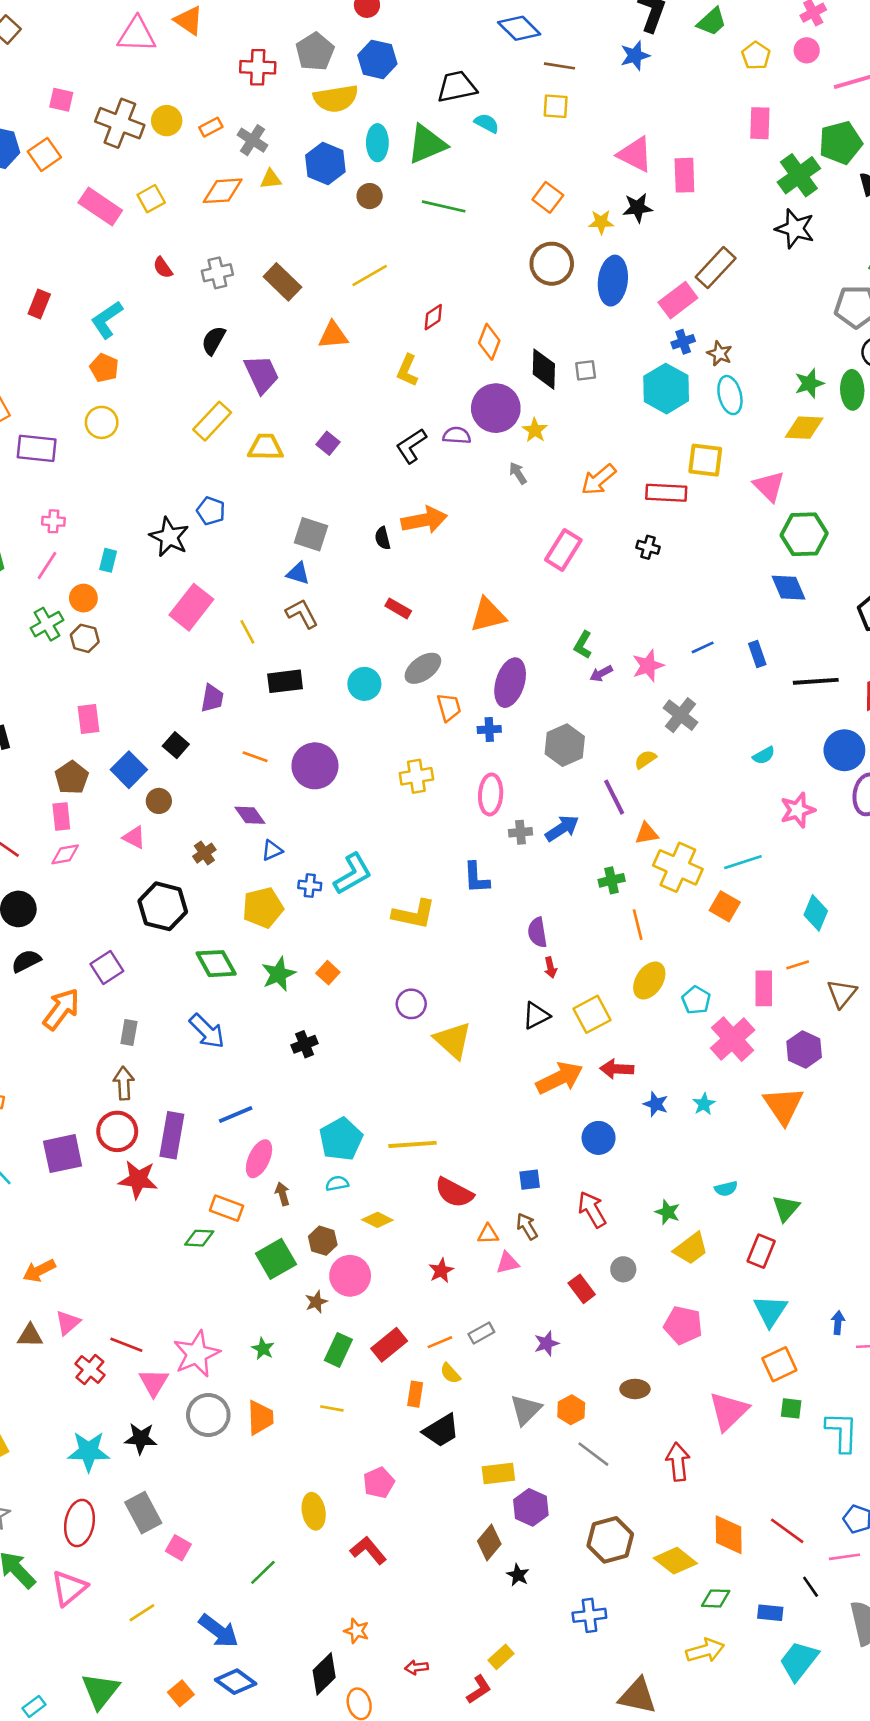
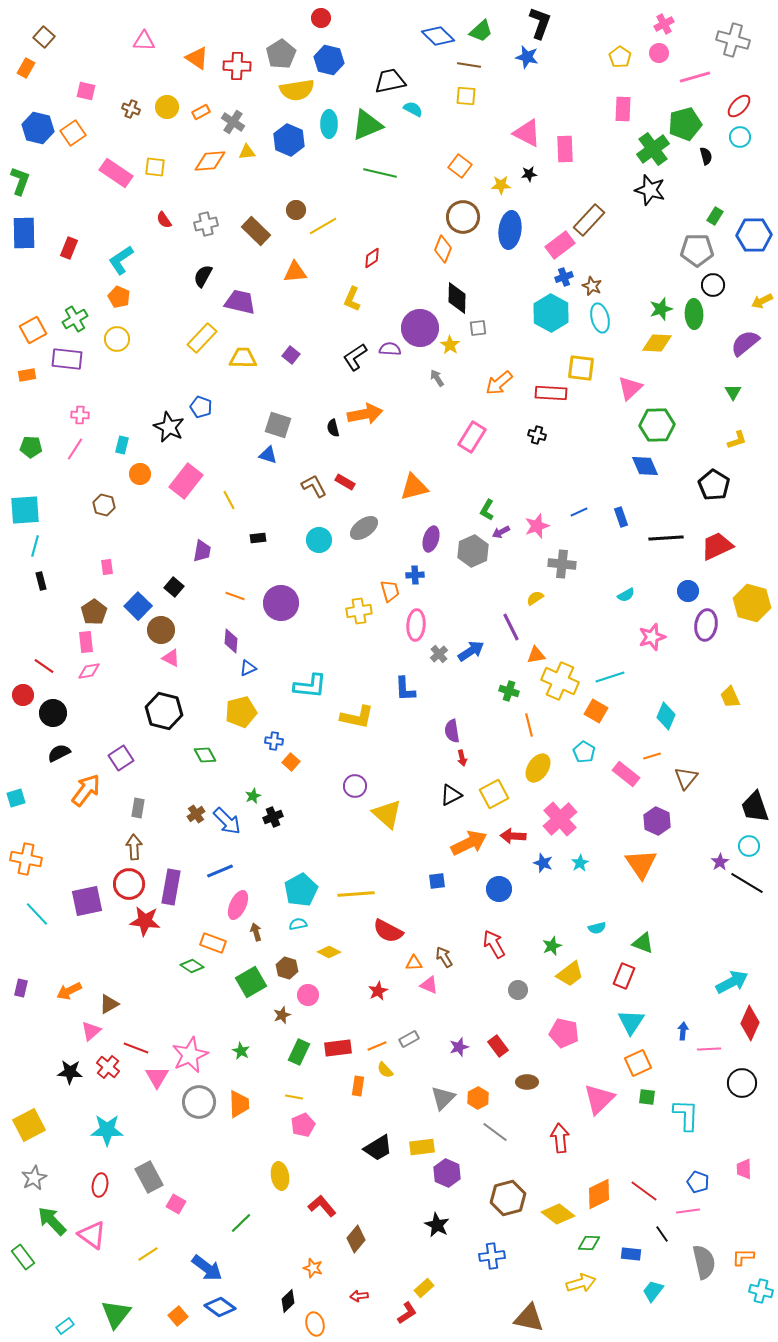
orange triangle: (189, 20) -> (197, 58), moved
green trapezoid: (712, 22) -> (481, 31), moved
pink triangle: (137, 35) -> (144, 41), size x0.7
blue star: (635, 56) -> (527, 57), turned 30
brown cross: (120, 123) -> (131, 109), size x0.5
brown circle: (370, 196) -> (296, 210), moved
yellow square: (151, 199) -> (155, 167), turned 35
black star: (638, 208) -> (529, 174), size x0.7
orange diamond: (489, 342) -> (443, 249), moved
gray square: (586, 370) -> (478, 328), moved
purple trapezoid: (262, 374) -> (240, 302), turned -52
pink triangle: (769, 486) -> (630, 388), turned 32
orange circle: (83, 598) -> (140, 474), moved
brown L-shape: (302, 614) -> (314, 486), moved
green cross: (47, 624) -> (75, 319), moved
black rectangle: (285, 681) -> (258, 538), size x0.6
purple ellipse: (510, 683) -> (431, 539), size x0.7
orange trapezoid: (449, 707) -> (390, 591), moved
gray cross: (681, 715) -> (562, 564), turned -32
pink rectangle: (89, 719) -> (107, 567), size x0.7
gray hexagon: (565, 745) -> (473, 551), moved
blue circle: (844, 750) -> (688, 591), size x0.7
brown circle: (159, 801) -> (161, 630), size x1.4
purple diamond: (250, 815) -> (231, 641), turned 40
gray cross: (520, 832) -> (439, 654), turned -36
pink triangle: (134, 837) -> (171, 658), moved
brown cross: (204, 853) -> (196, 814), moved
cyan L-shape: (353, 874) -> (310, 686), turned 36
green cross: (612, 880) -> (509, 691), turned 30
blue cross: (310, 886) -> (274, 741), moved
green diamond: (216, 964) -> (205, 755), size x0.7
green star: (279, 974) -> (253, 796), moved, size x0.6
pink rectangle: (764, 988) -> (626, 774), turned -52
cyan pentagon: (696, 1000) -> (584, 752), moved
blue arrow: (207, 1031) -> (227, 821), moved
pink cross: (733, 1039) -> (560, 819), moved
blue square: (530, 1180) -> (437, 881), moved
green triangle: (786, 1208) -> (643, 943), turned -50
green star: (667, 1212) -> (552, 946), turned 30
green diamond: (199, 1238) -> (192, 966), turned 30
pink triangle: (507, 1263) -> (429, 985), turned 36
pink circle: (350, 1276) -> (308, 995), size x0.7
red rectangle: (582, 1289) -> (498, 1046), moved
brown triangle: (30, 1336) -> (109, 1004), moved, turned -30
red rectangle: (389, 1345) -> (338, 1048), turned 32
black trapezoid: (441, 1431) -> (378, 1148), moved
black star: (141, 1438) -> (70, 1072), moved
pink pentagon: (379, 1483) -> (303, 1125), moved
red ellipse: (79, 1523) -> (100, 1185), size x0.7
orange diamond: (729, 1535) -> (599, 1194), turned 64
brown diamond: (489, 1542) -> (356, 1239), moved
black star: (518, 1575) -> (437, 1225), size x1.4
pink triangle: (69, 1588) -> (92, 1235), turned -44
cyan trapezoid: (799, 1661) -> (653, 1291), size x0.7
black diamond: (324, 1674) -> (288, 1301), size x0.7

